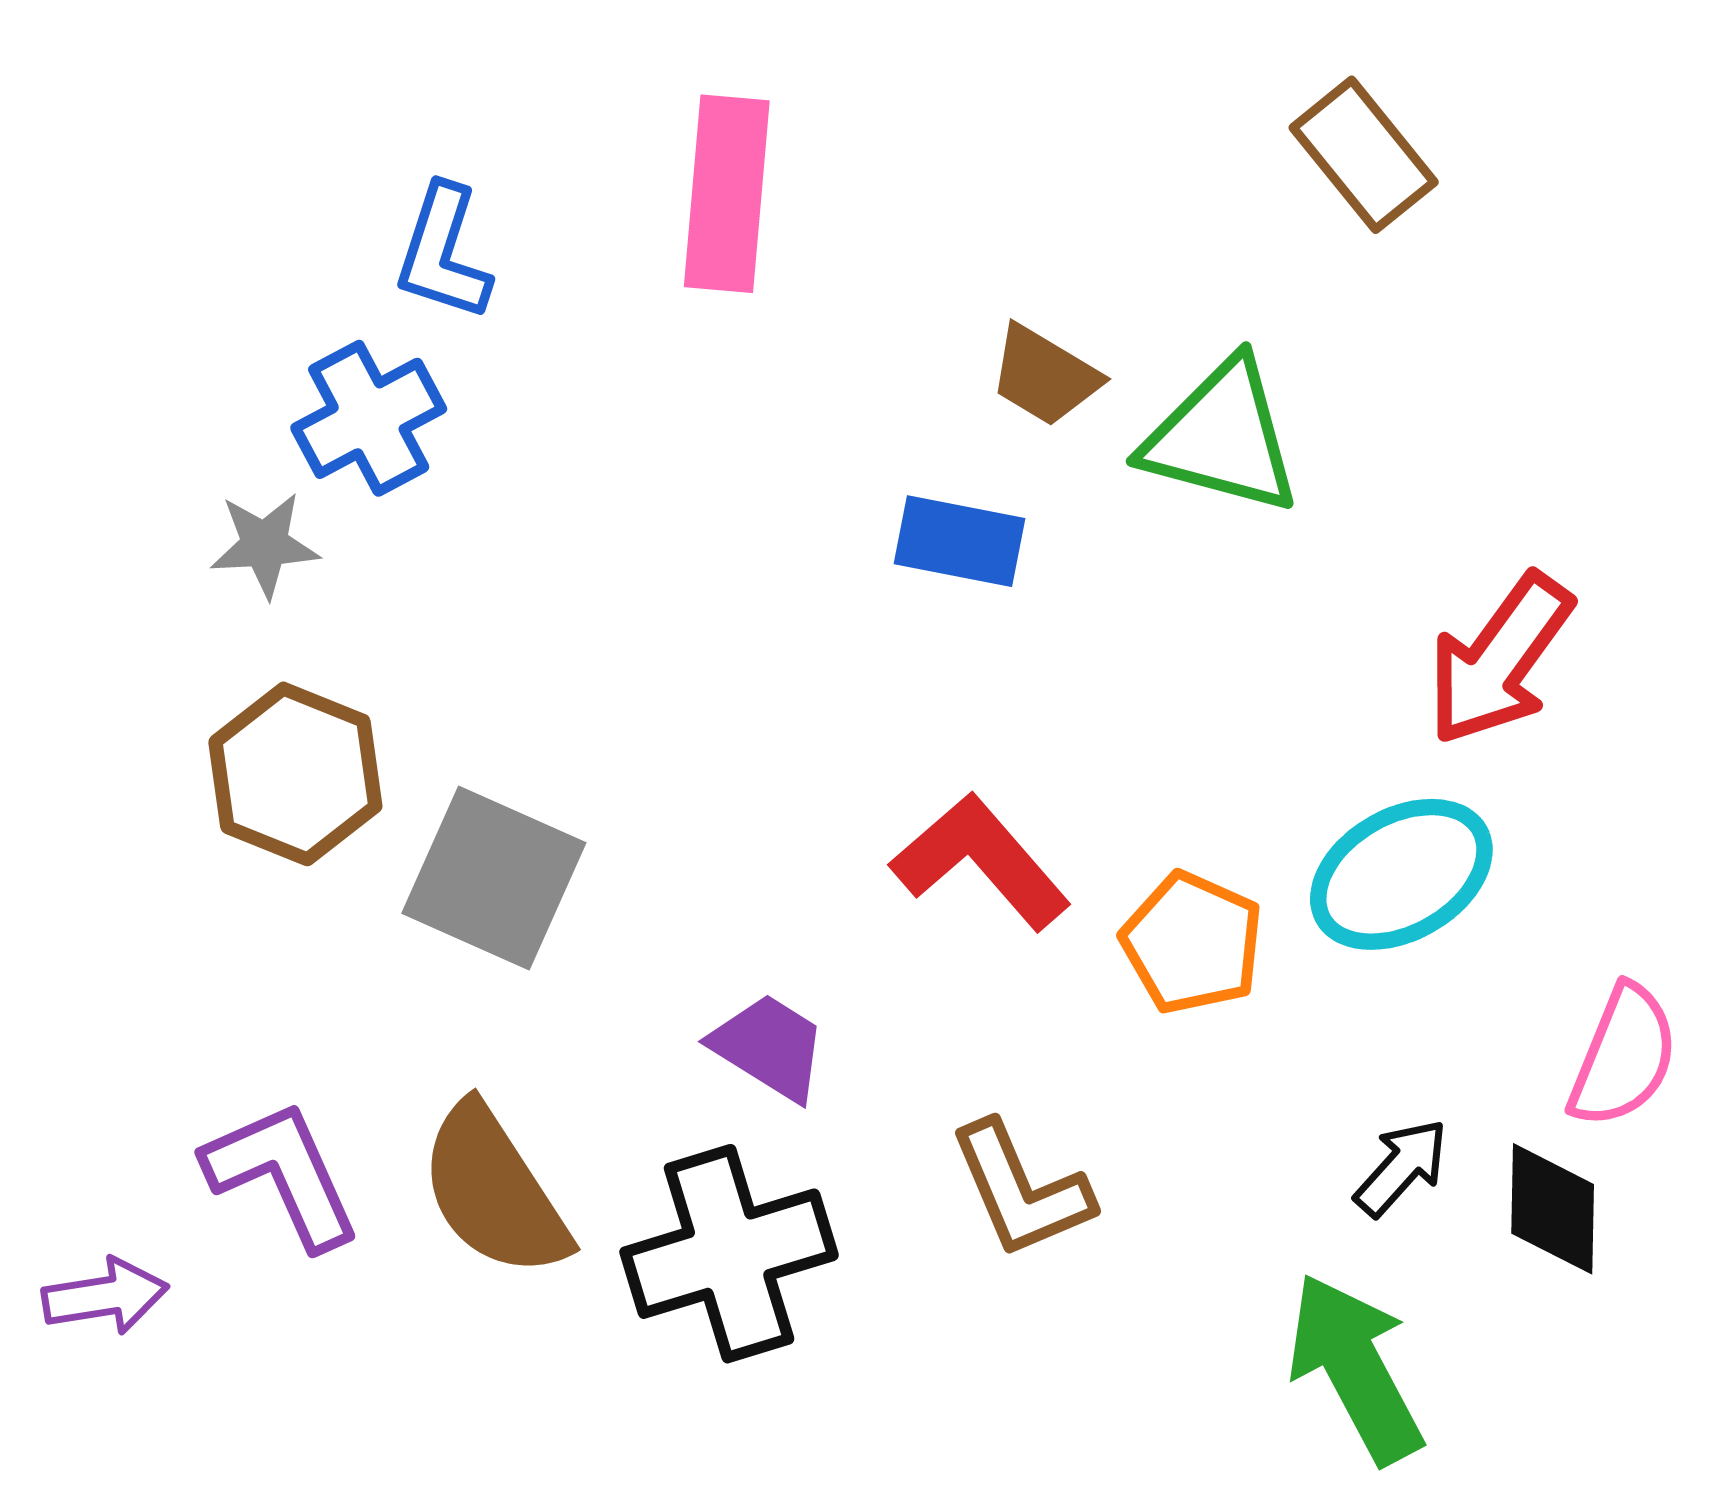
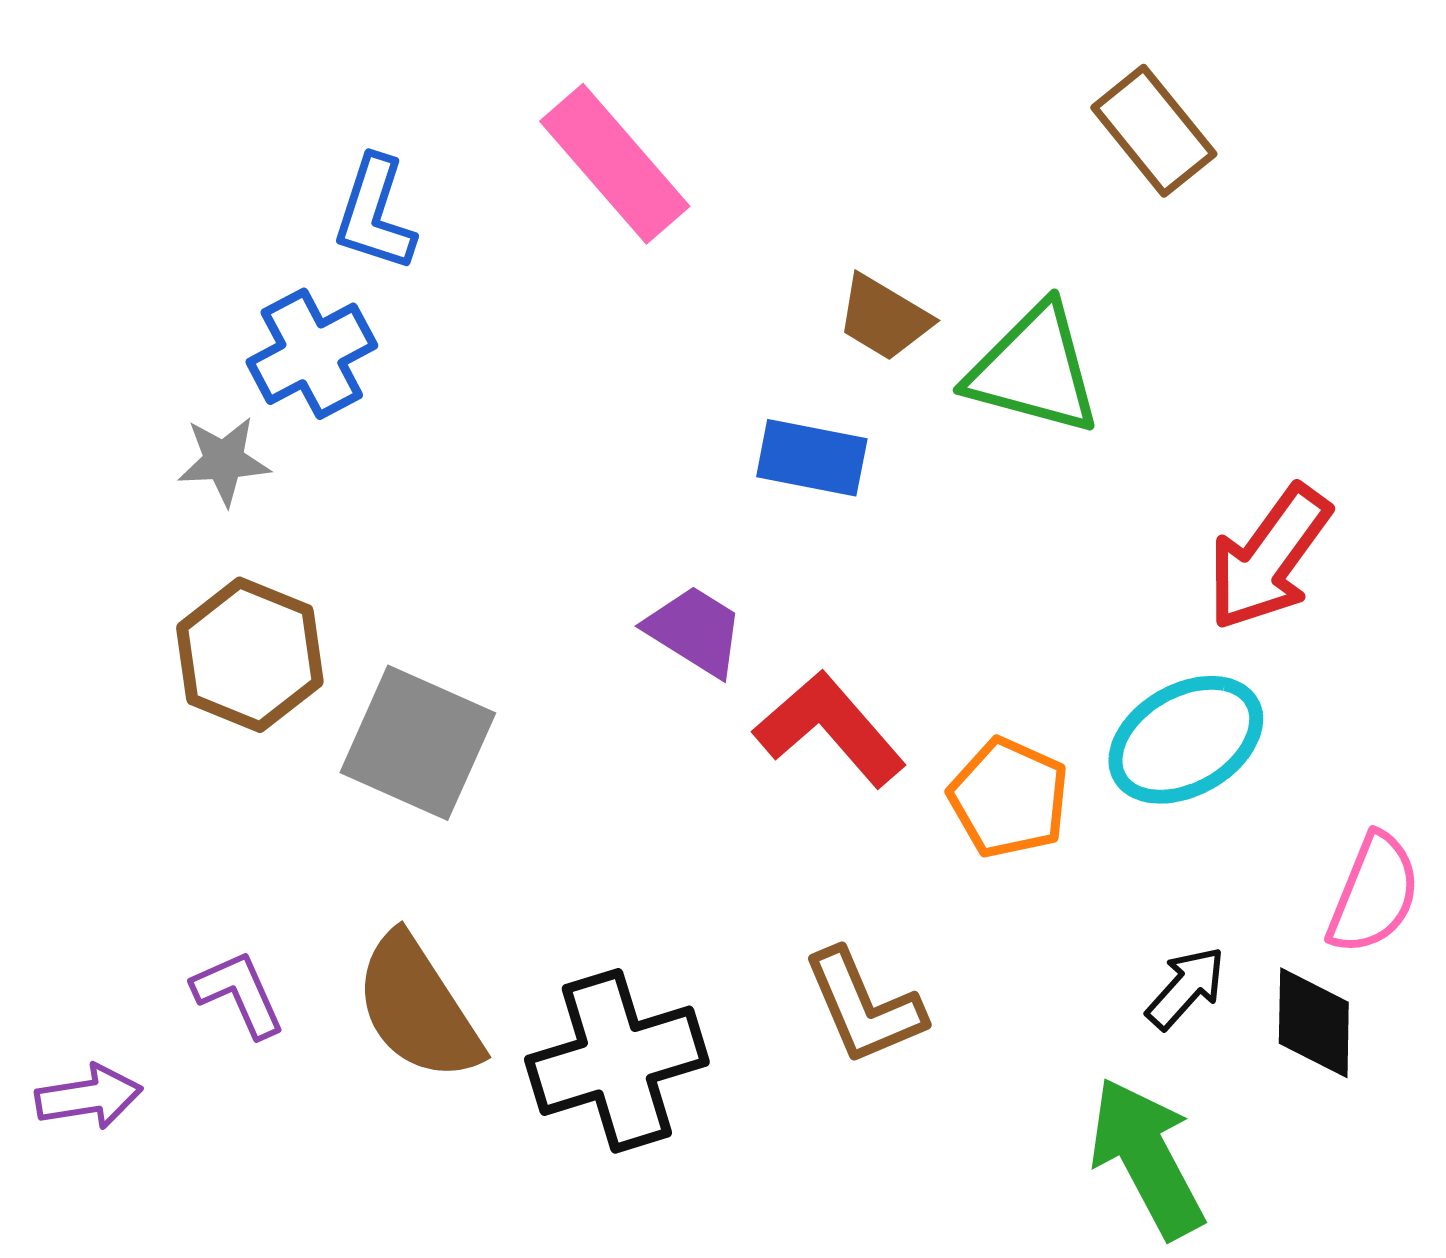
pink rectangle: (727, 194) -> (615, 164), turned -46
purple trapezoid: (769, 1047) -> (695, 631), moved
purple L-shape: (282, 1175) -> (239, 994), size x0.7

